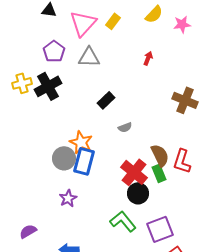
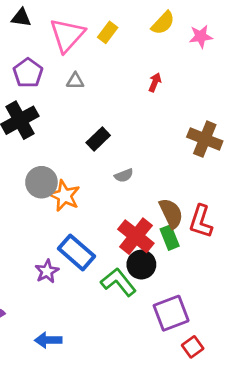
gray triangle: (89, 57) -> (75, 81), size x0.6
gray circle: (64, 158) -> (41, 182), moved
blue rectangle: (84, 161) -> (77, 252), moved, turned -64
green L-shape: (123, 221) -> (118, 282), moved

